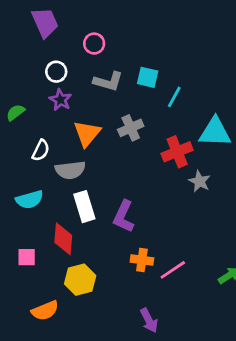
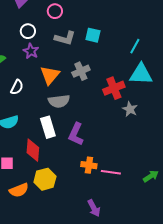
cyan line: (174, 97) -> (135, 46), moved
gray semicircle: (70, 170) -> (59, 101), moved
pink line: (173, 270) -> (111, 172), turned 42
orange semicircle: (45, 311) -> (19, 190), moved

